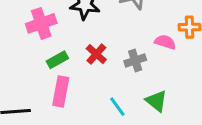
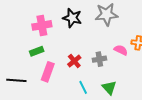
red cross: (96, 54) -> (74, 61), moved
green rectangle: (57, 60) -> (37, 51), moved

